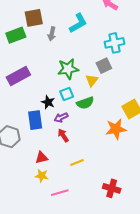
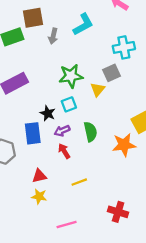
green semicircle: (85, 103) -> (90, 132), moved, turned -84
pink line: (60, 193) -> (67, 225), moved

